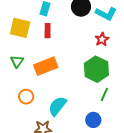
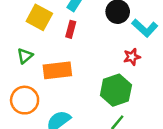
orange circle: (26, 97) -> (25, 100), size x1.5

